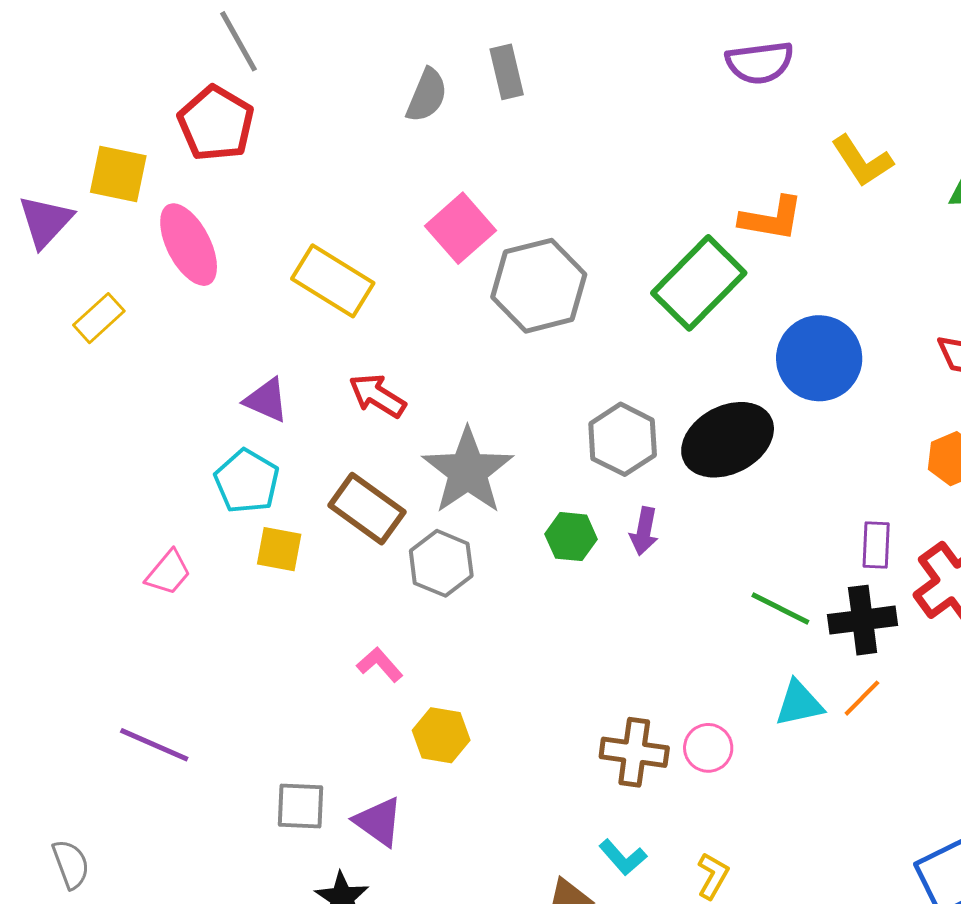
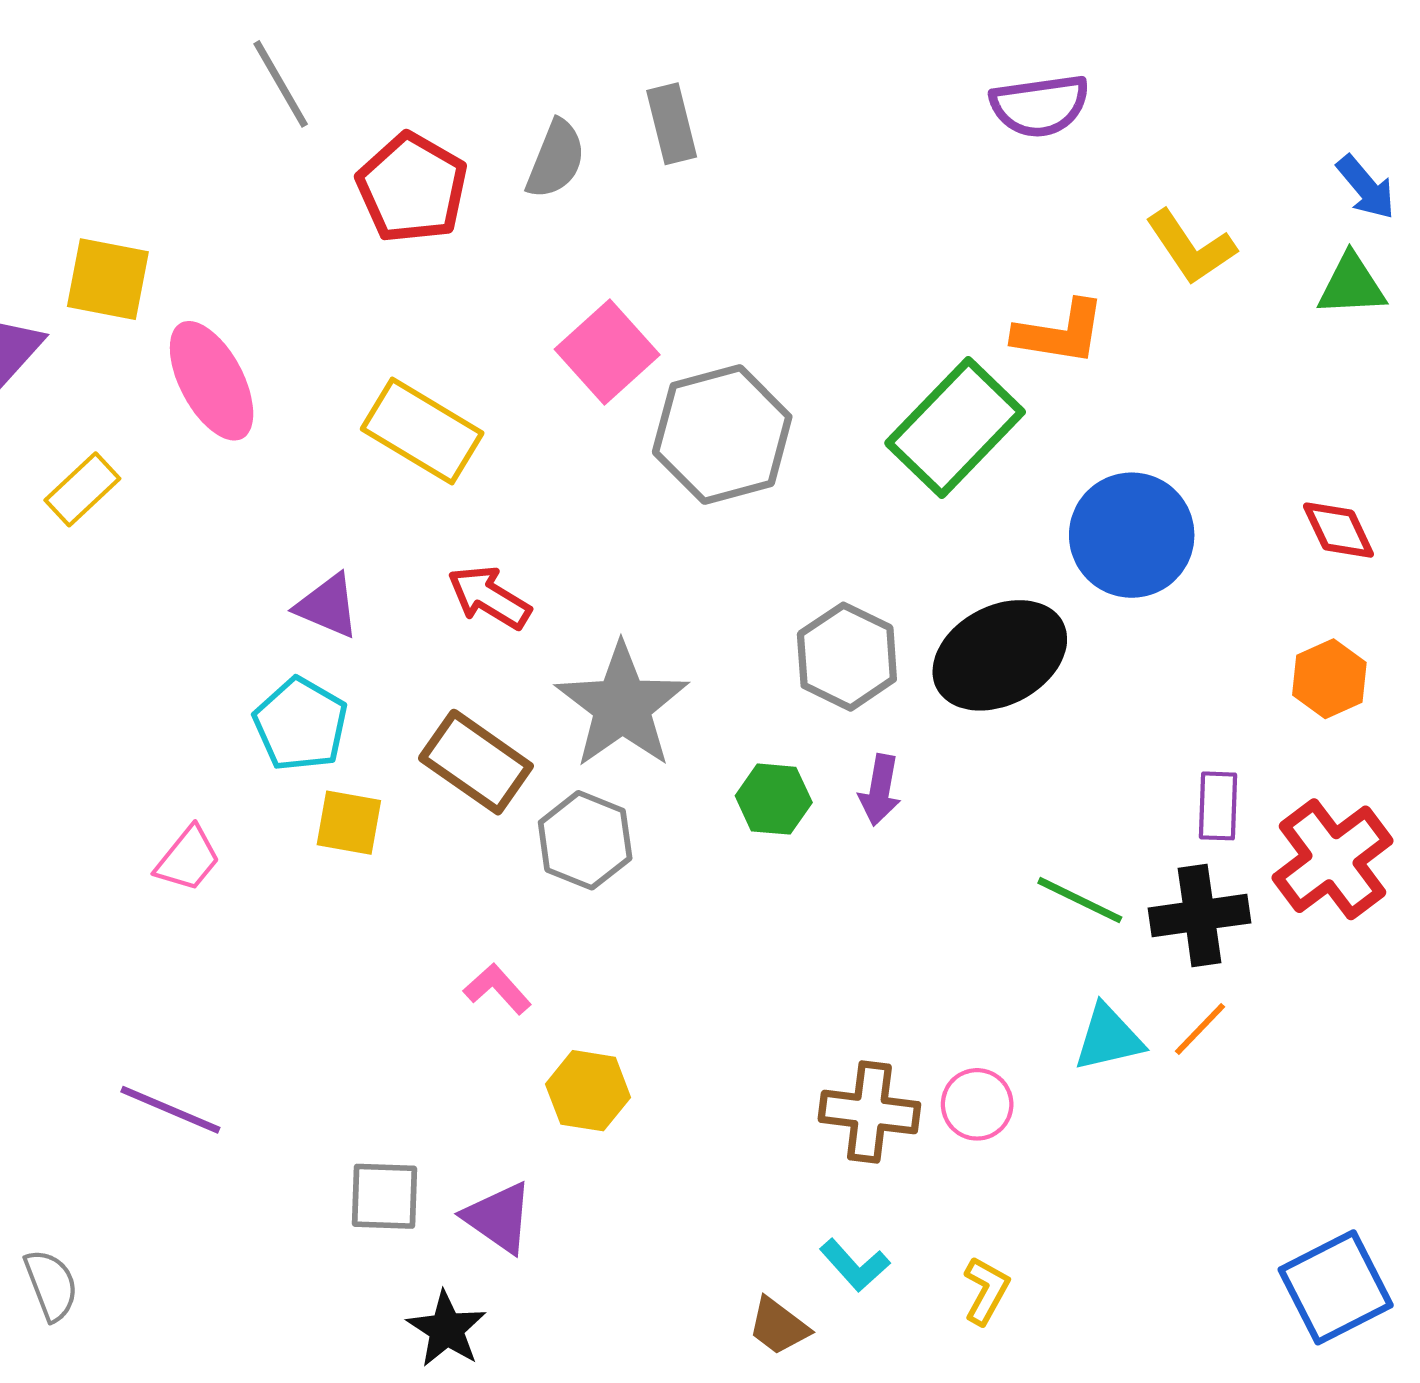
red pentagon: (216, 123) -> (412, 188), moved

